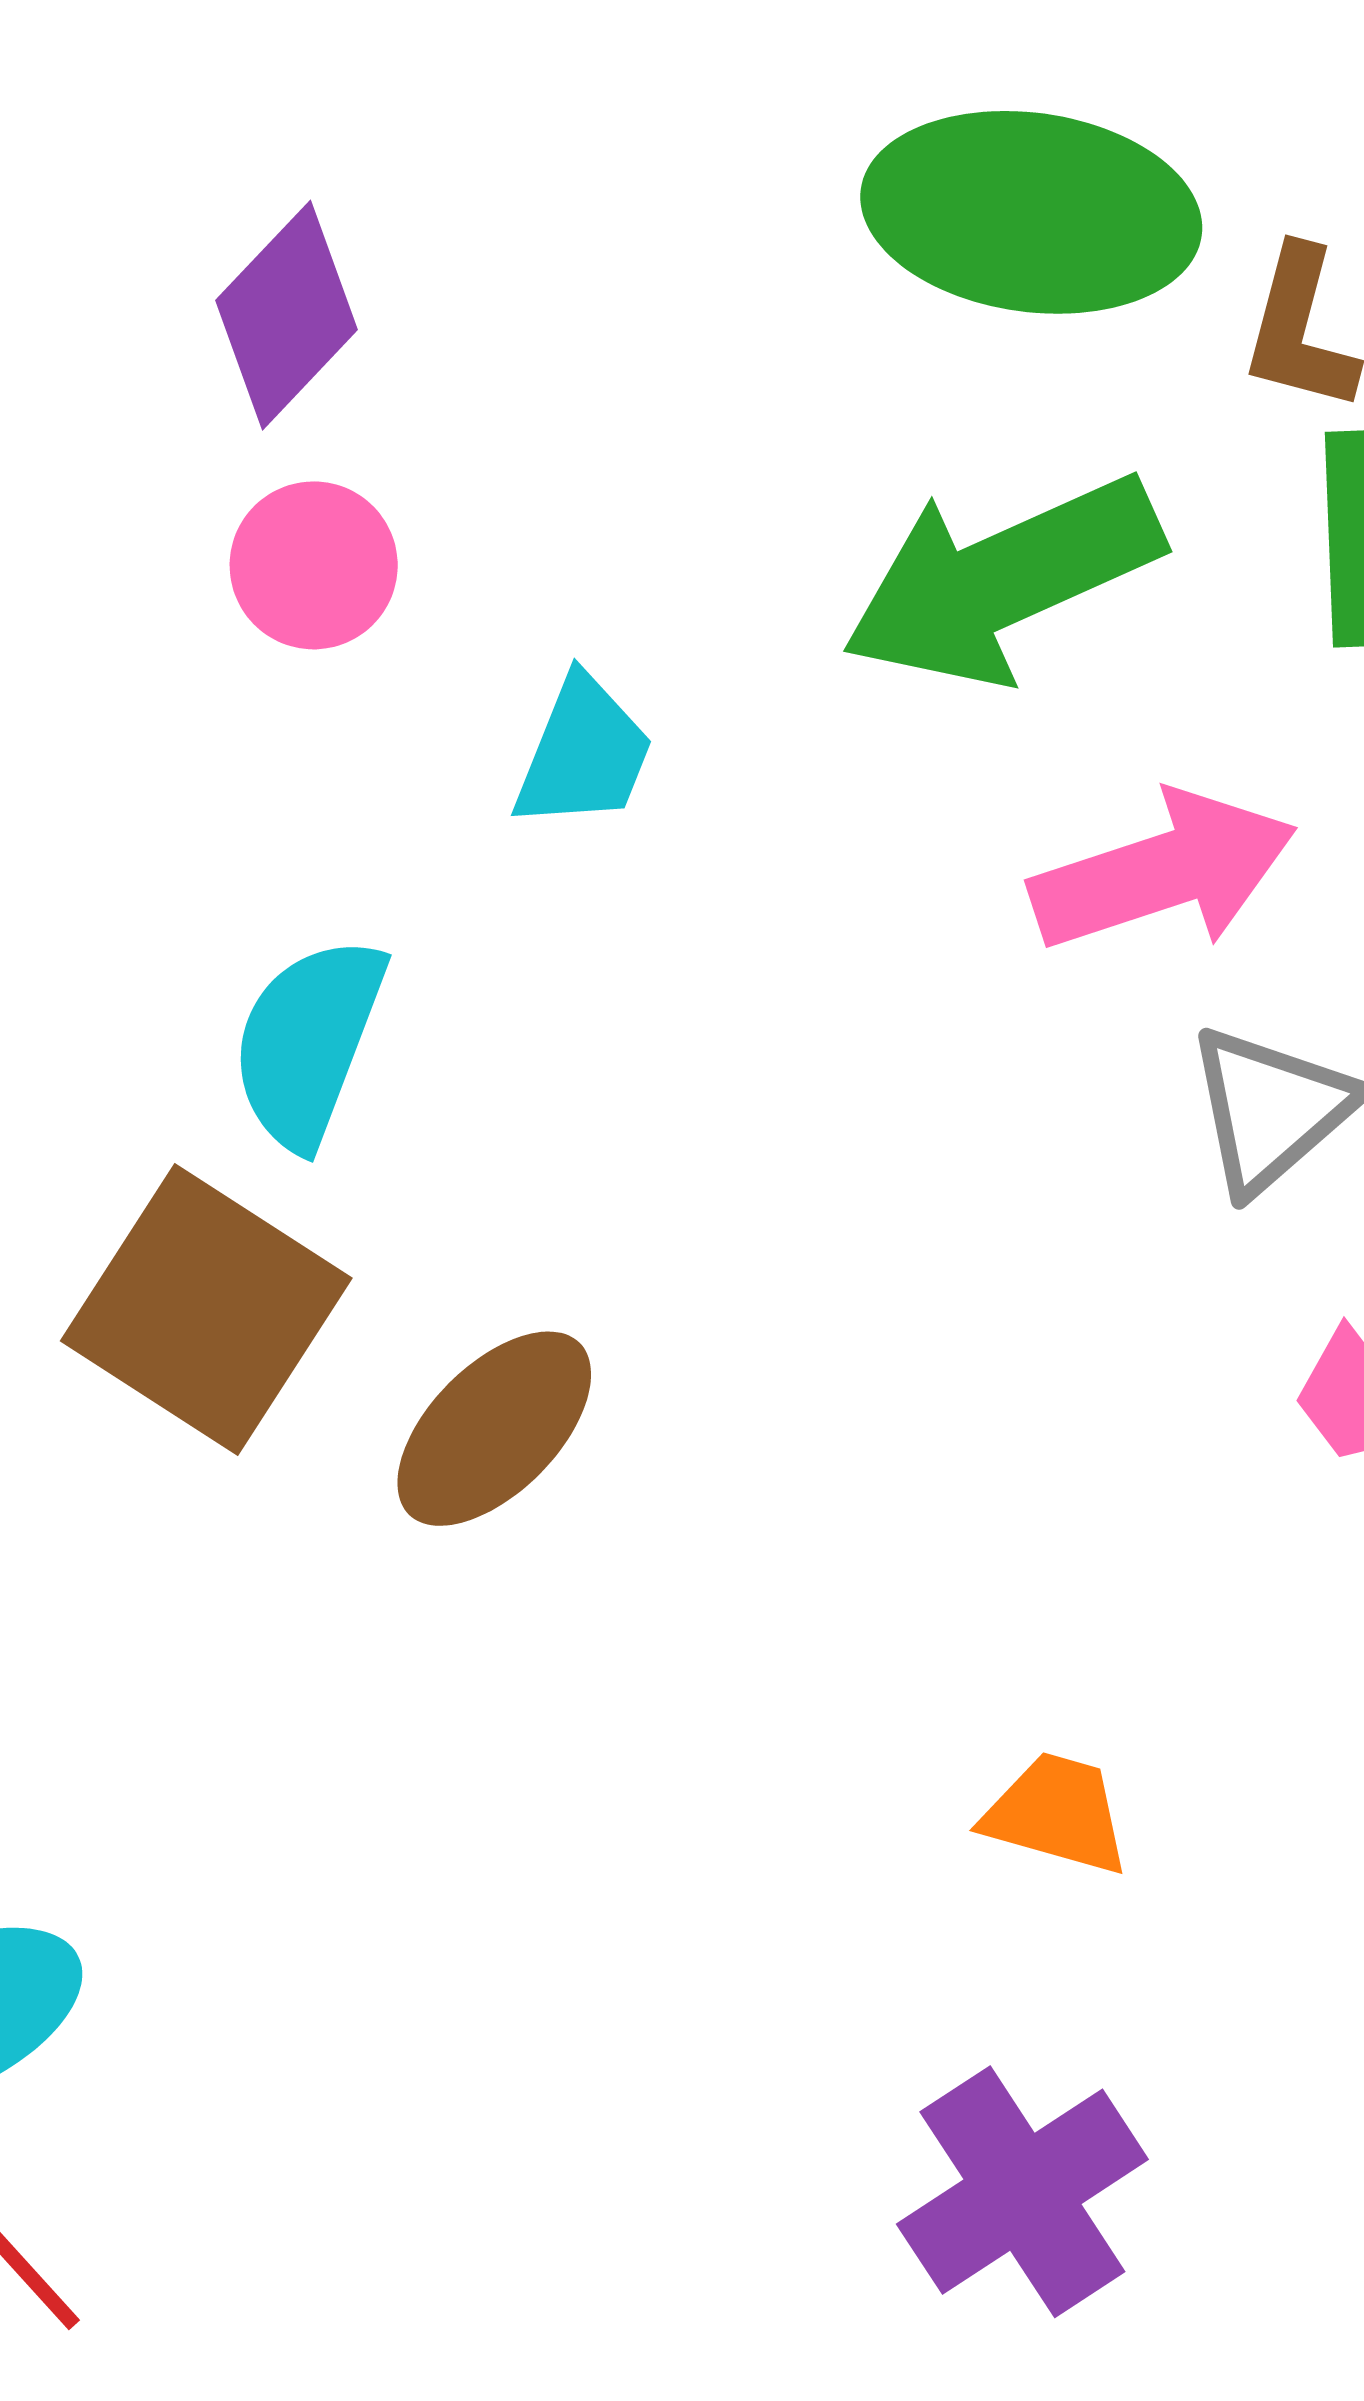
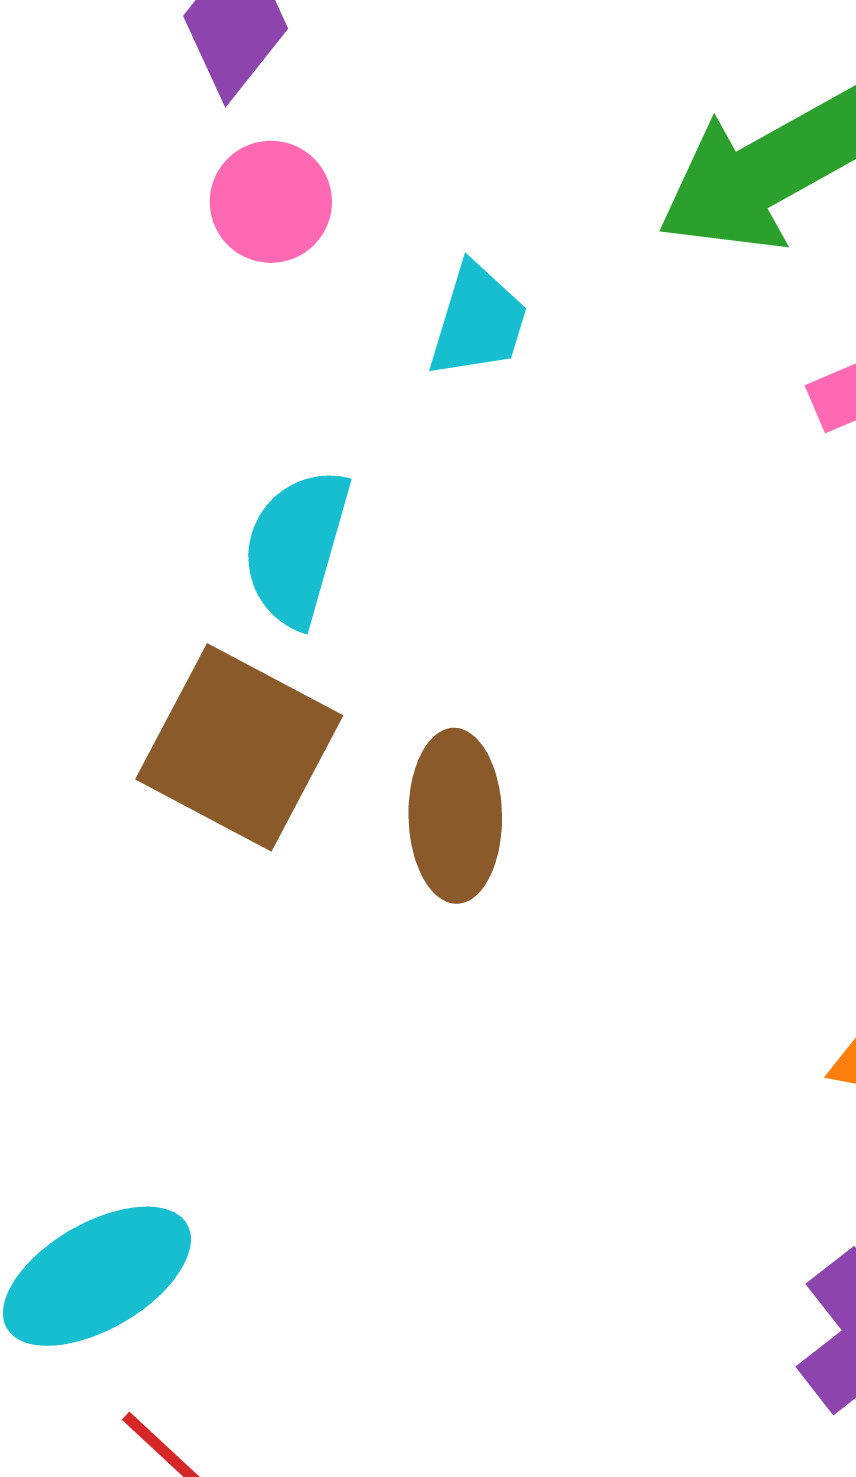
brown ellipse: (494, 1429) -> (455, 816), turned -41

